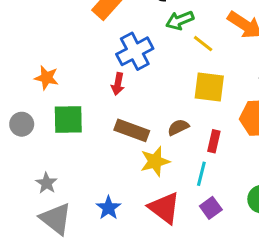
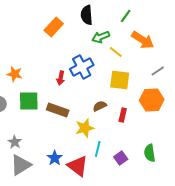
blue cross: (135, 51) -> (82, 67), moved
brown rectangle: (132, 130) -> (58, 110), moved
cyan line: (201, 174) -> (98, 149), moved
red triangle: (164, 208) -> (78, 166), moved
gray triangle: (56, 219) -> (21, 165), turned 50

